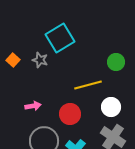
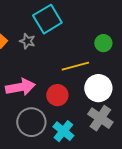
pink arrow: (33, 106) -> (20, 87), size x1.8
white circle: (111, 107) -> (98, 88), size x1.4

